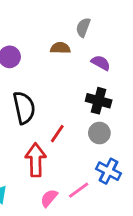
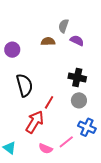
purple semicircle: (101, 63) -> (77, 40), moved
red arrow: (36, 160) -> (35, 122), turned 35
pink semicircle: (49, 198) -> (46, 149), turned -104

